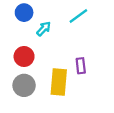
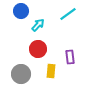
red circle: (24, 56) -> (38, 49), moved
yellow rectangle: (59, 82) -> (51, 71), size x0.6

